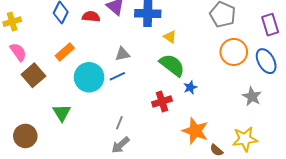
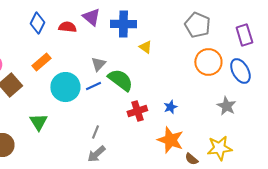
gray triangle: (122, 54) -> (98, 64), turned -35
green semicircle: (172, 65) -> (120, 80), moved
blue star: (190, 87) -> (170, 107), moved

